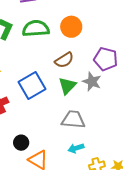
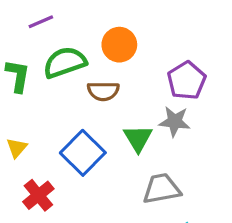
purple pentagon: (106, 59) -> (187, 81), turned -30
brown semicircle: (64, 60) -> (103, 91), moved, turned 48

